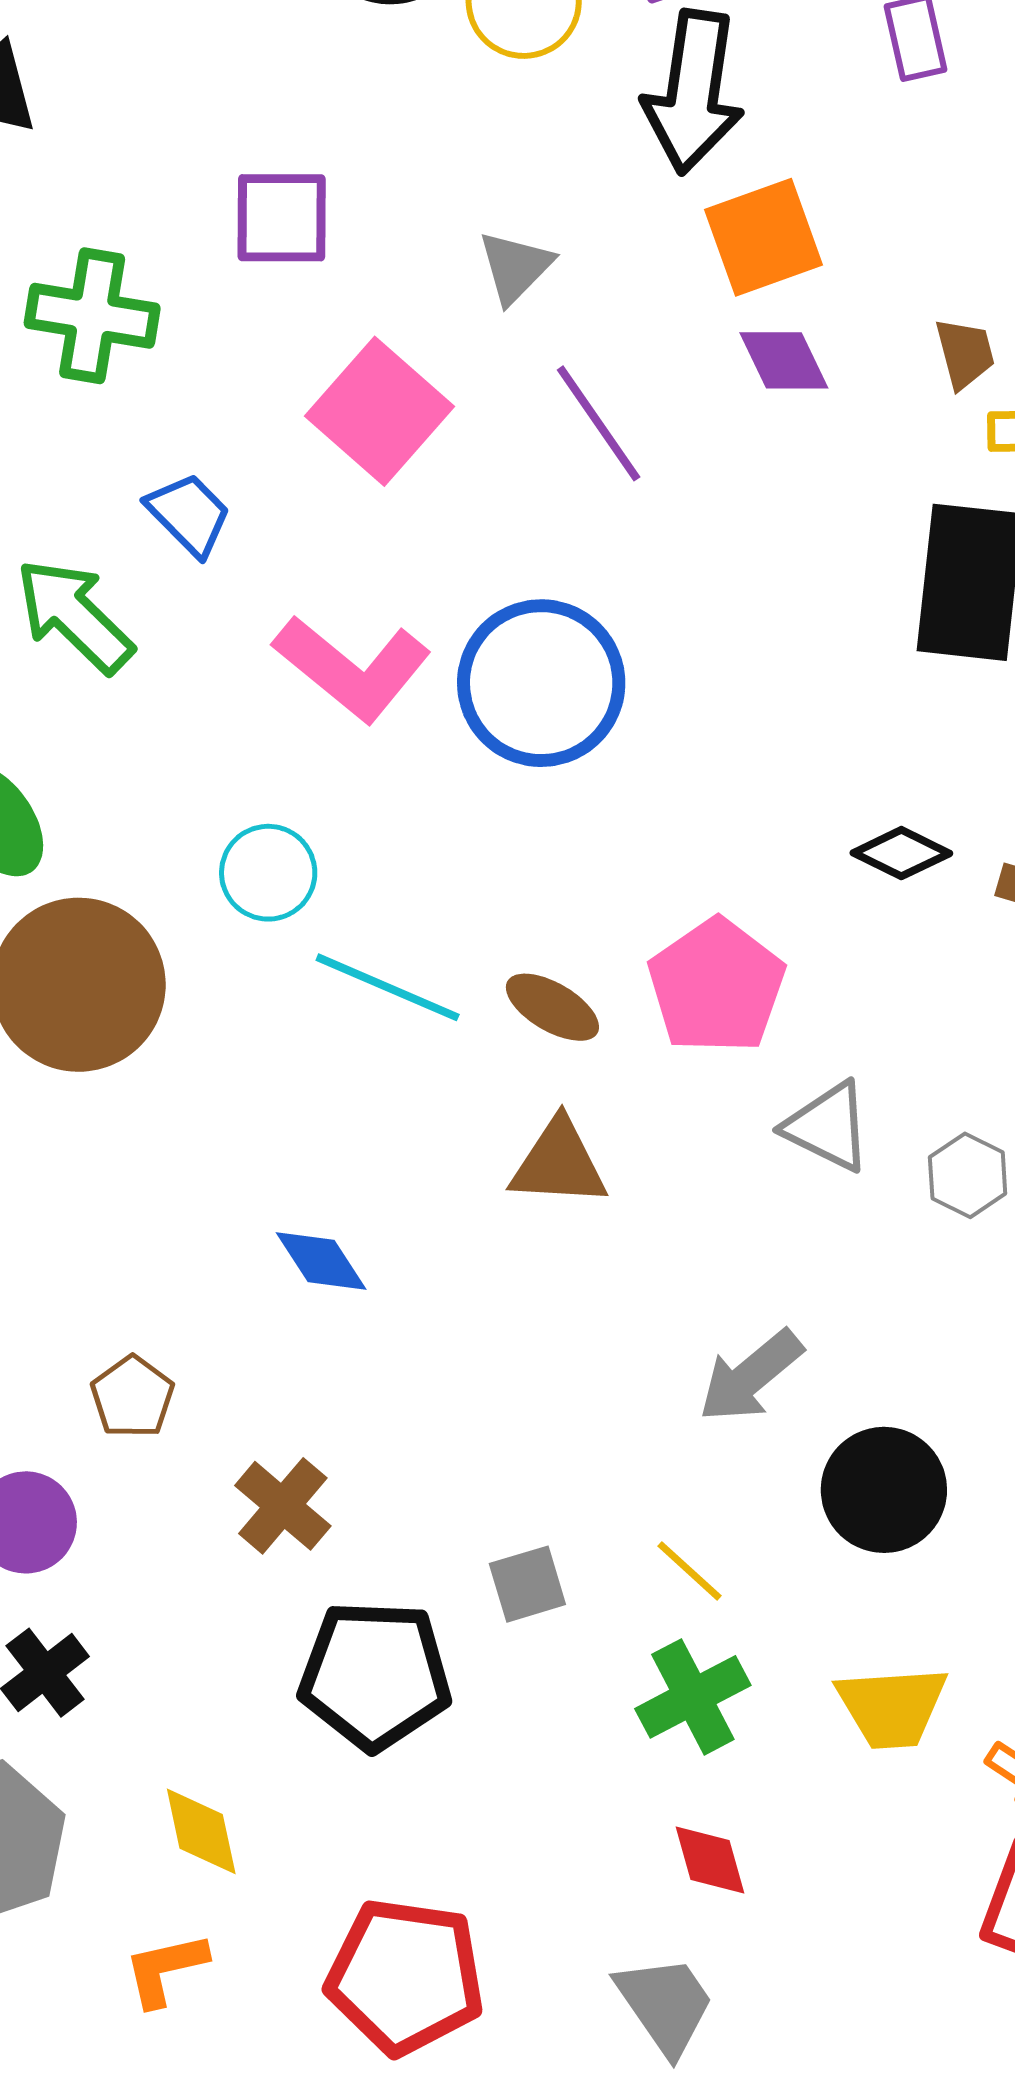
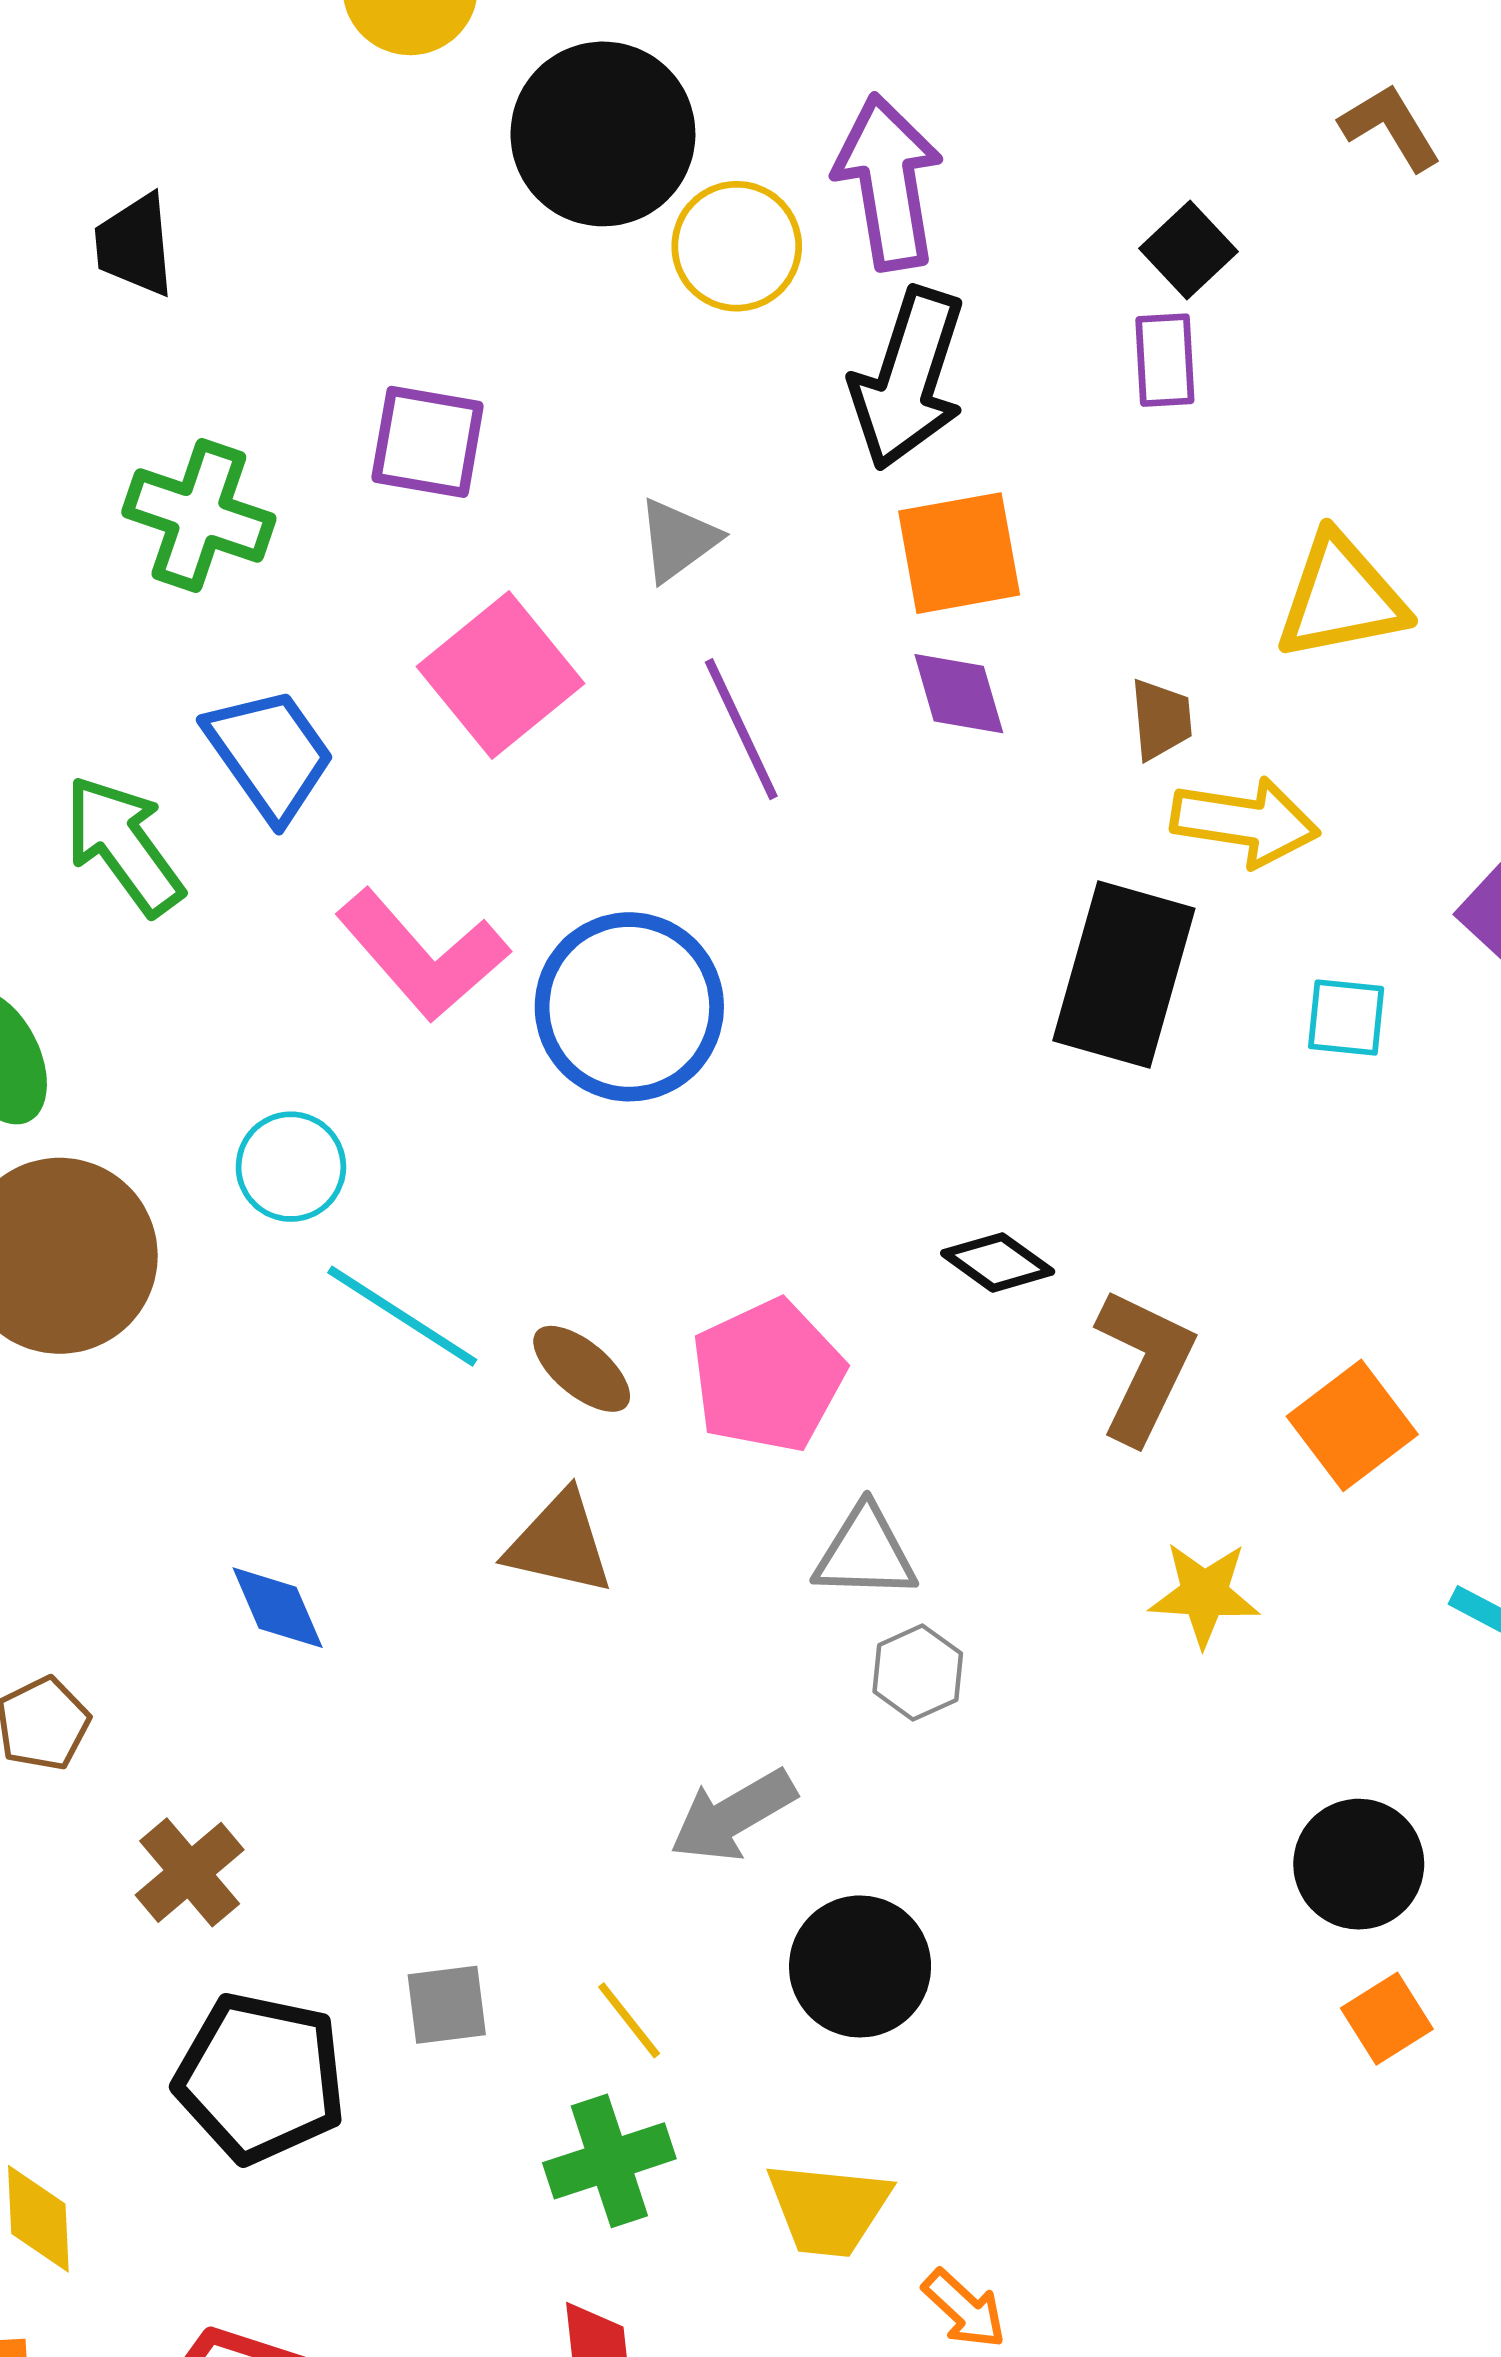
blue trapezoid: (189, 514) -> (270, 754), size x1.4
gray triangle: (828, 1127) -> (865, 1553), turned -34
gray hexagon: (968, 1175) -> (918, 1673), moved

